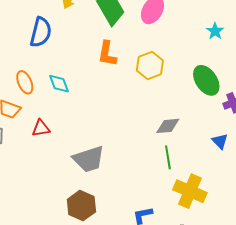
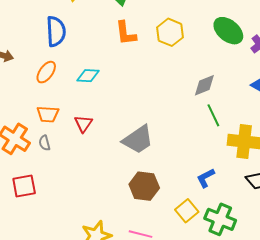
orange ellipse: (25, 82) -> (46, 72), moved, turned 75
cyan diamond: (59, 84) -> (88, 76), turned -50
red triangle: (41, 128) -> (83, 124), turned -30

